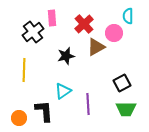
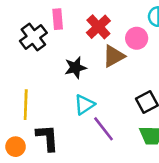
yellow line: (24, 70) -> (26, 105), moved
cyan triangle: (63, 91) -> (84, 105), moved
purple line: (88, 104) -> (104, 129), turned -35

